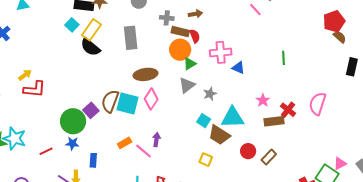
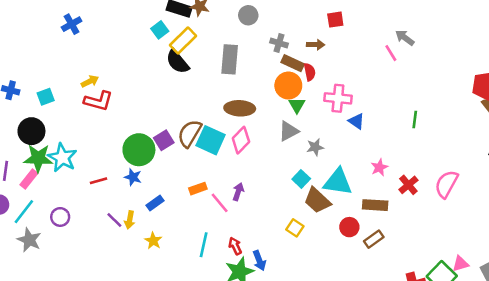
green triangle: (190, 64) -> (297, 105), turned -40
brown rectangle: (274, 121) -> (375, 205), moved
blue rectangle: (93, 160) -> (155, 203), turned 40

